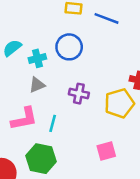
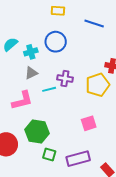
blue line: (106, 18) -> (94, 23), moved
cyan line: (53, 123) -> (49, 89), moved, turned 64

